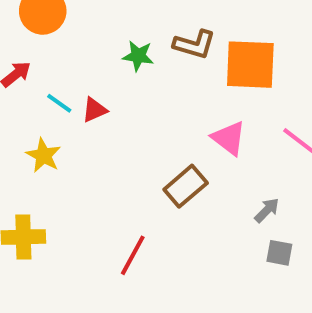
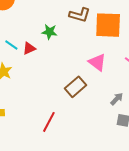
green star: (138, 56) -> (49, 32), moved

